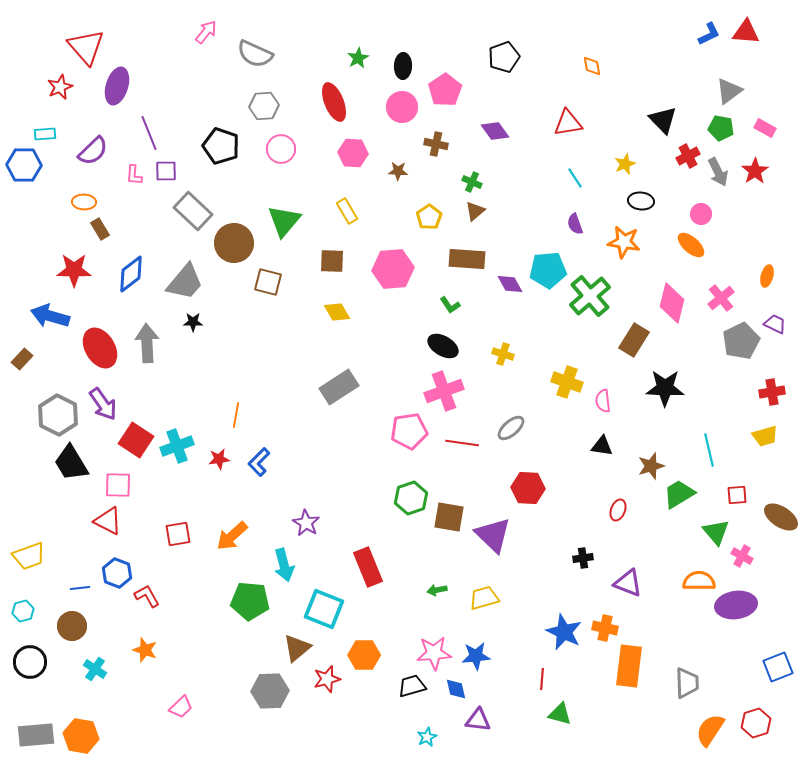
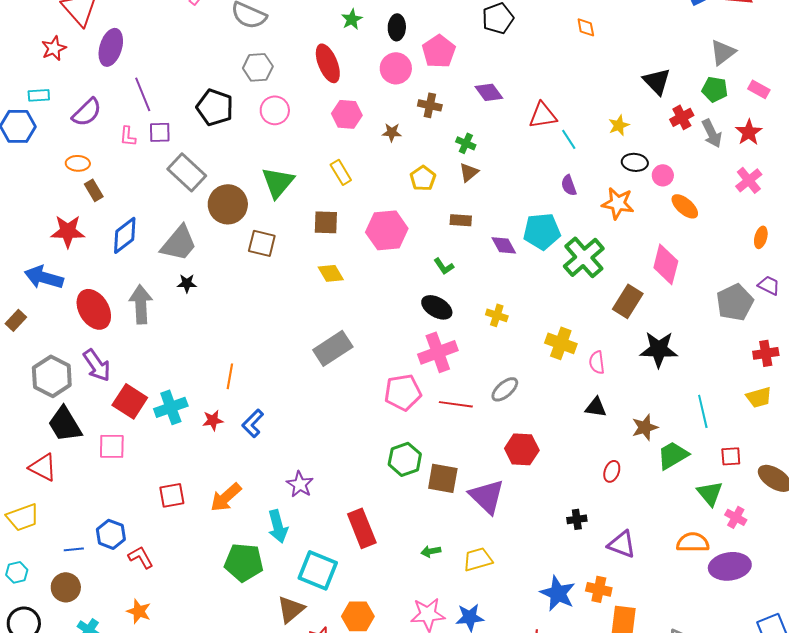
red triangle: (568, 123) -> (543, 115), moved
pink circle: (701, 214) -> (663, 175), moved
brown rectangle: (467, 259) -> (461, 220), size x0.6
pink cross: (721, 298) -> (749, 180), moved
red triangle: (108, 521) -> (43, 467), moved

